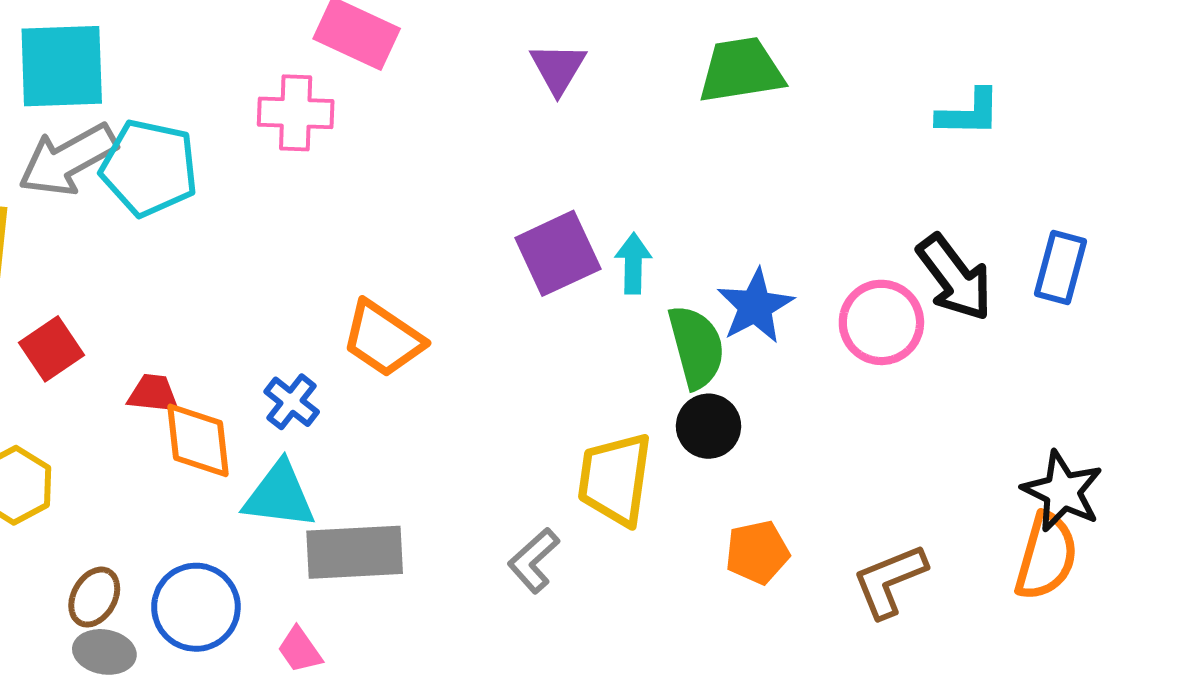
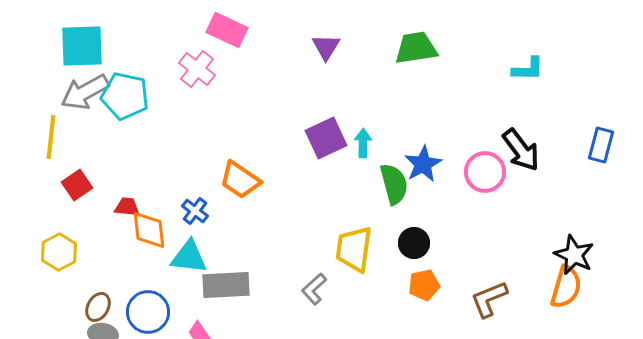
pink cross: (296, 113) -> (197, 69), turned 36
blue rectangle: (1060, 268) -> (601, 145), moved
black circle: (709, 426) -> (414, 243), moved

